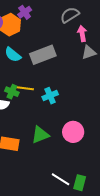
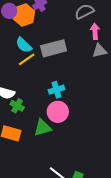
yellow line: (25, 88) -> (27, 59), moved, turned -48
green cross: (12, 92) -> (17, 106), moved
pink circle: (73, 132) -> (58, 112), moved

